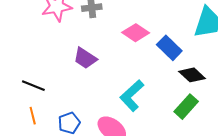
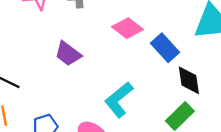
black diamond: (192, 75) -> (189, 80), turned 36

